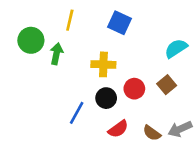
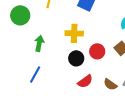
green arrow: (56, 54) -> (39, 43), moved
blue line: (77, 113) -> (35, 74), moved

